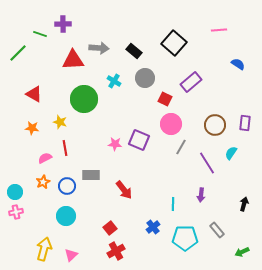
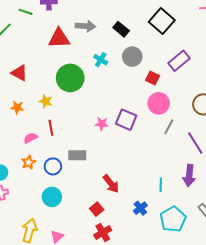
red arrow: (124, 190) -> (111, 184), moved
purple arrow: (201, 195) -> (189, 176), size x1.5
cyan pentagon: (185, 238) -> (173, 219), turned -30

